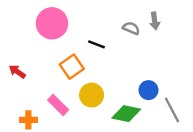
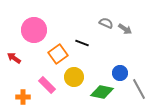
gray arrow: (155, 21) -> (125, 29), moved, turned -48
pink circle: (52, 23) -> (34, 30), moved
black line: (96, 44) -> (82, 43), moved

